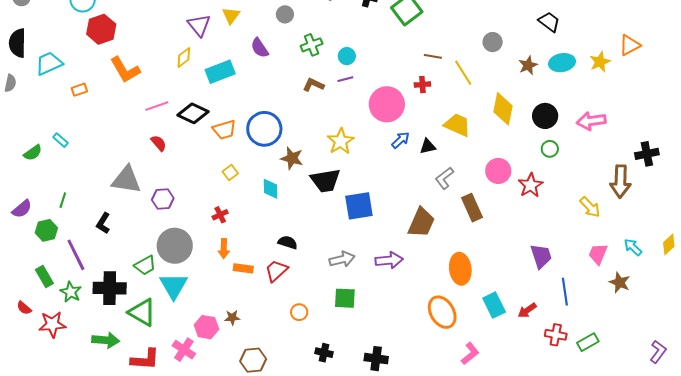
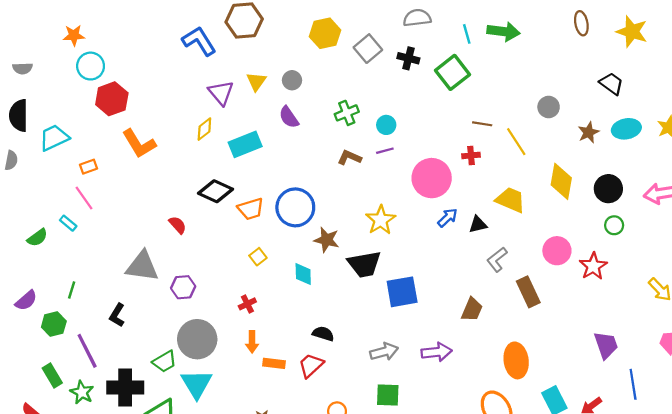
gray circle: (285, 14) -> (292, 80), moved
pink line: (157, 106) -> (84, 198), moved, turned 75
brown trapezoid: (421, 223) -> (472, 310), size x0.7

